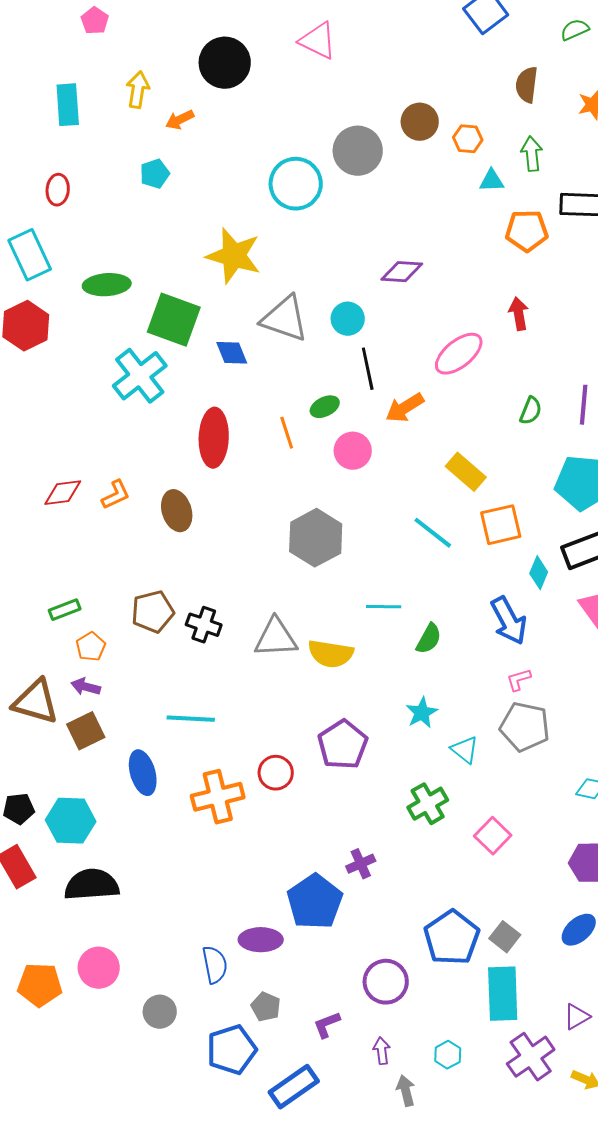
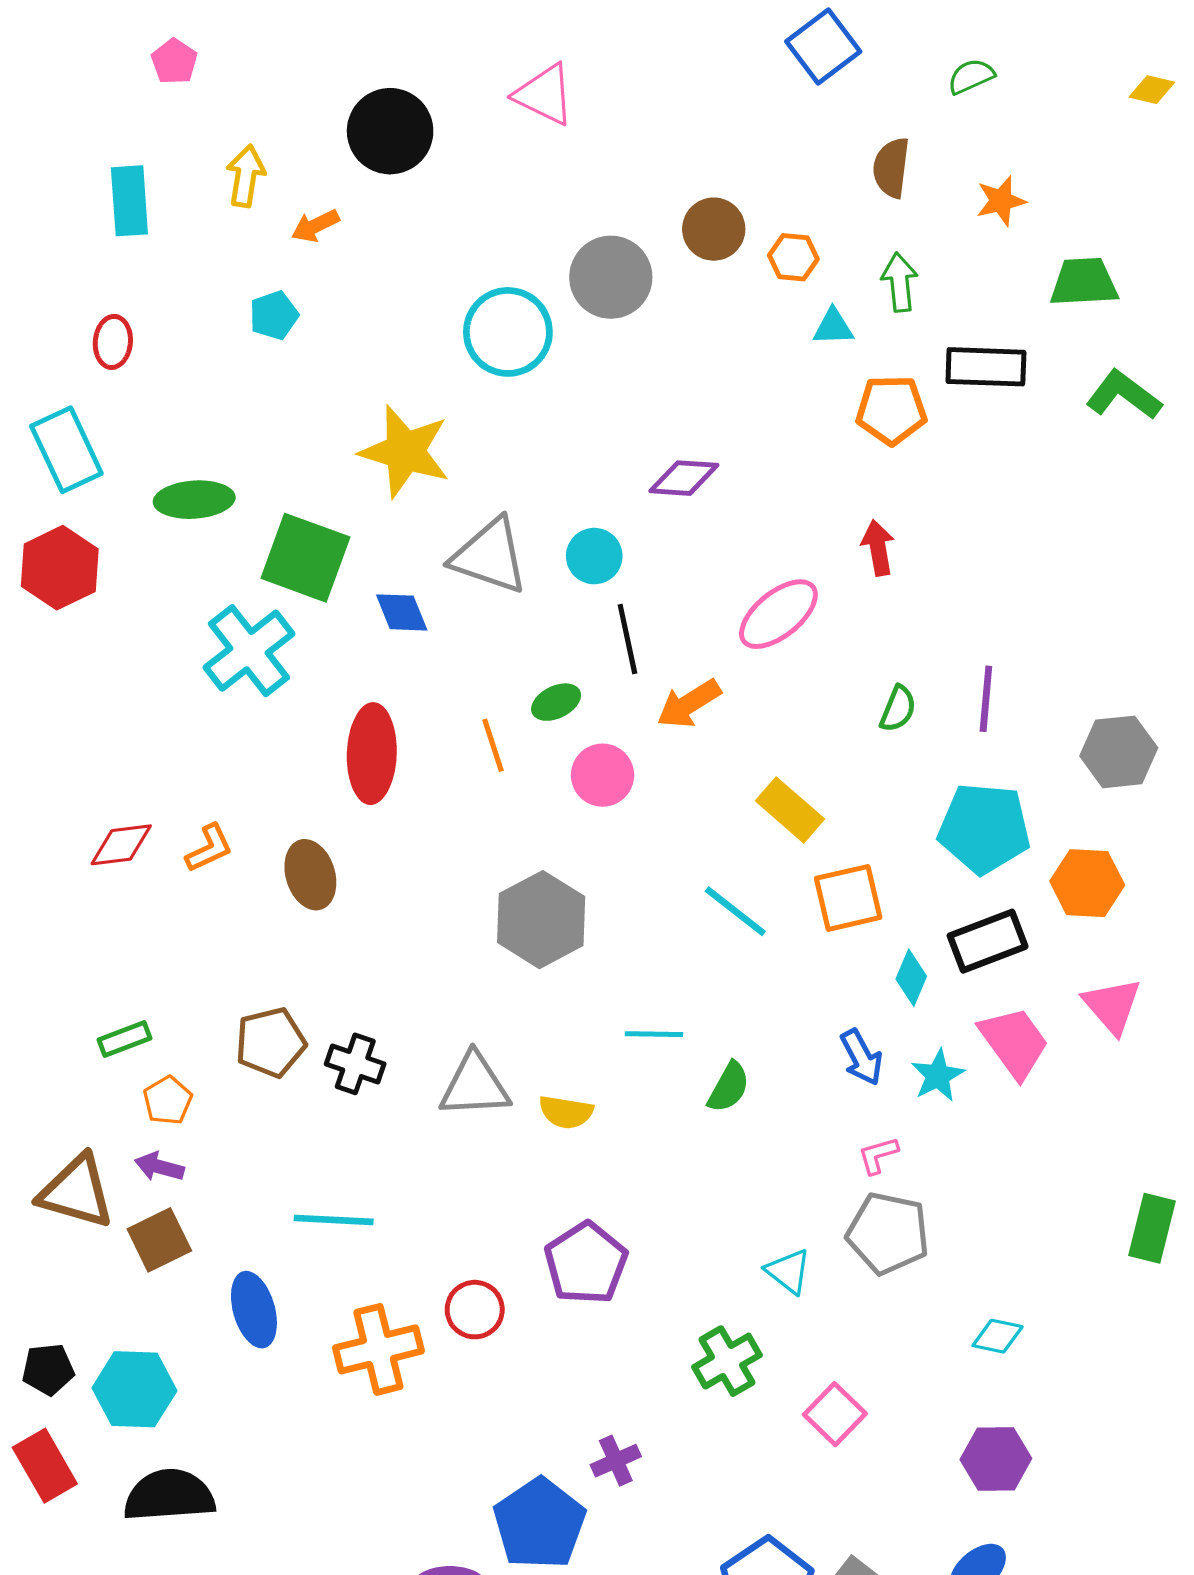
blue arrow: (509, 621) -> (861, 1057), size x0.7
yellow semicircle: (331, 654) -> (566, 1112), size x0.7
cyan star: (422, 713) -> (938, 1076), moved

